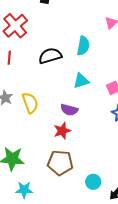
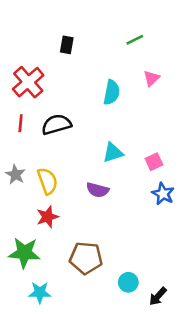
cyan semicircle: (83, 46) -> (112, 92), moved
black semicircle: (50, 56) -> (56, 124), moved
red star: (62, 131) -> (47, 217), moved

